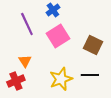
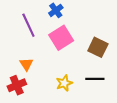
yellow star: (61, 79) -> (64, 83), size x0.7

